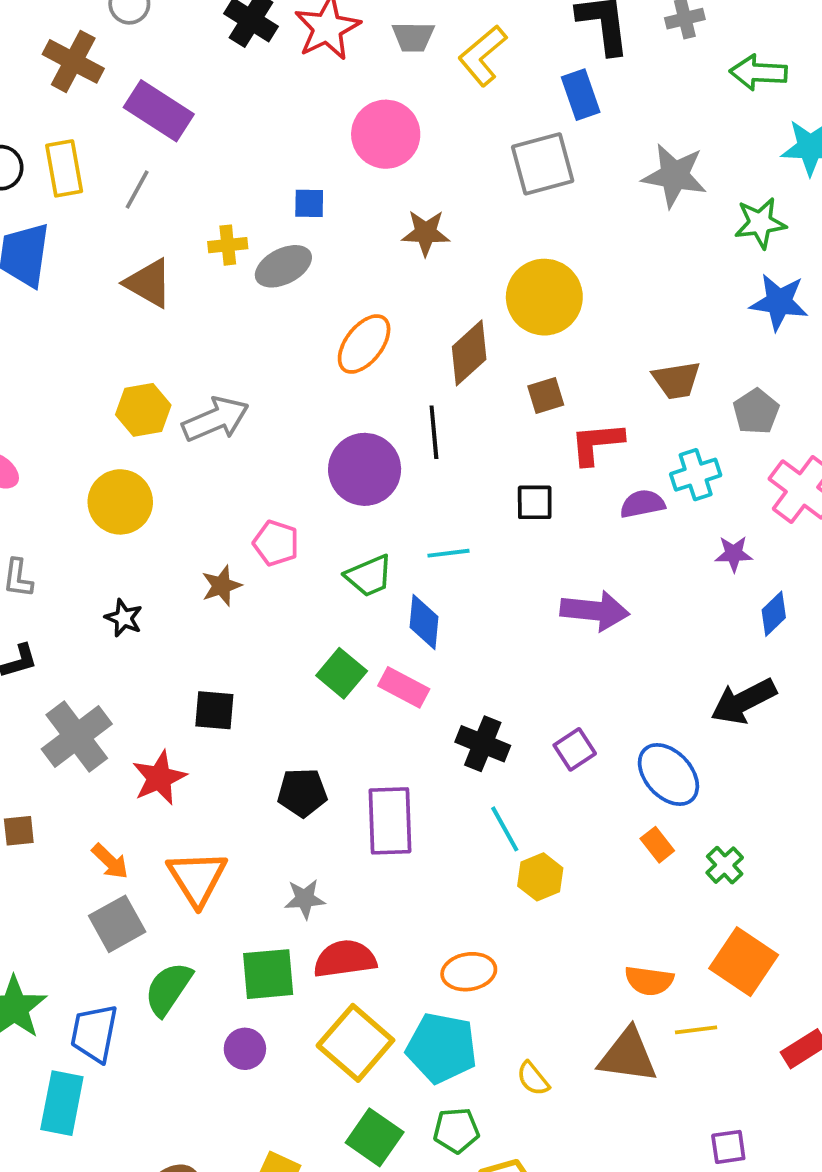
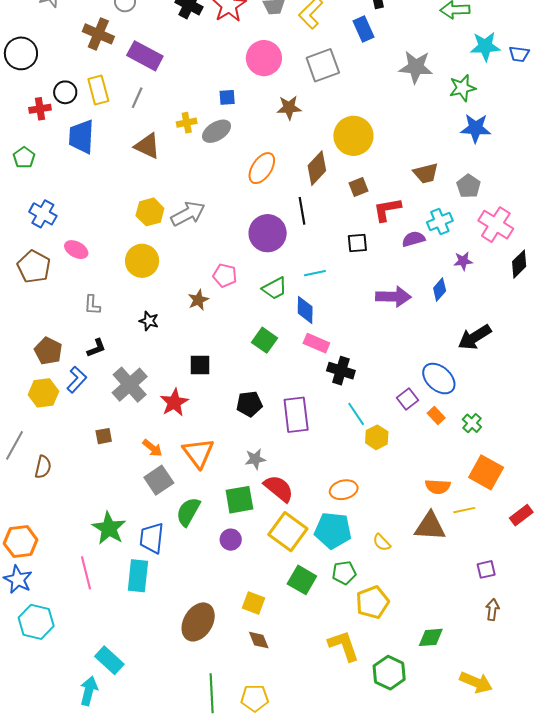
gray square: (543, 164) -> (323, 65), moved
blue diamond: (774, 614) -> (440, 290), moved
pink rectangle: (404, 687) -> (316, 343), moved
purple square: (575, 749) -> (407, 399), moved
red semicircle: (345, 959) -> (279, 488), turned 52

